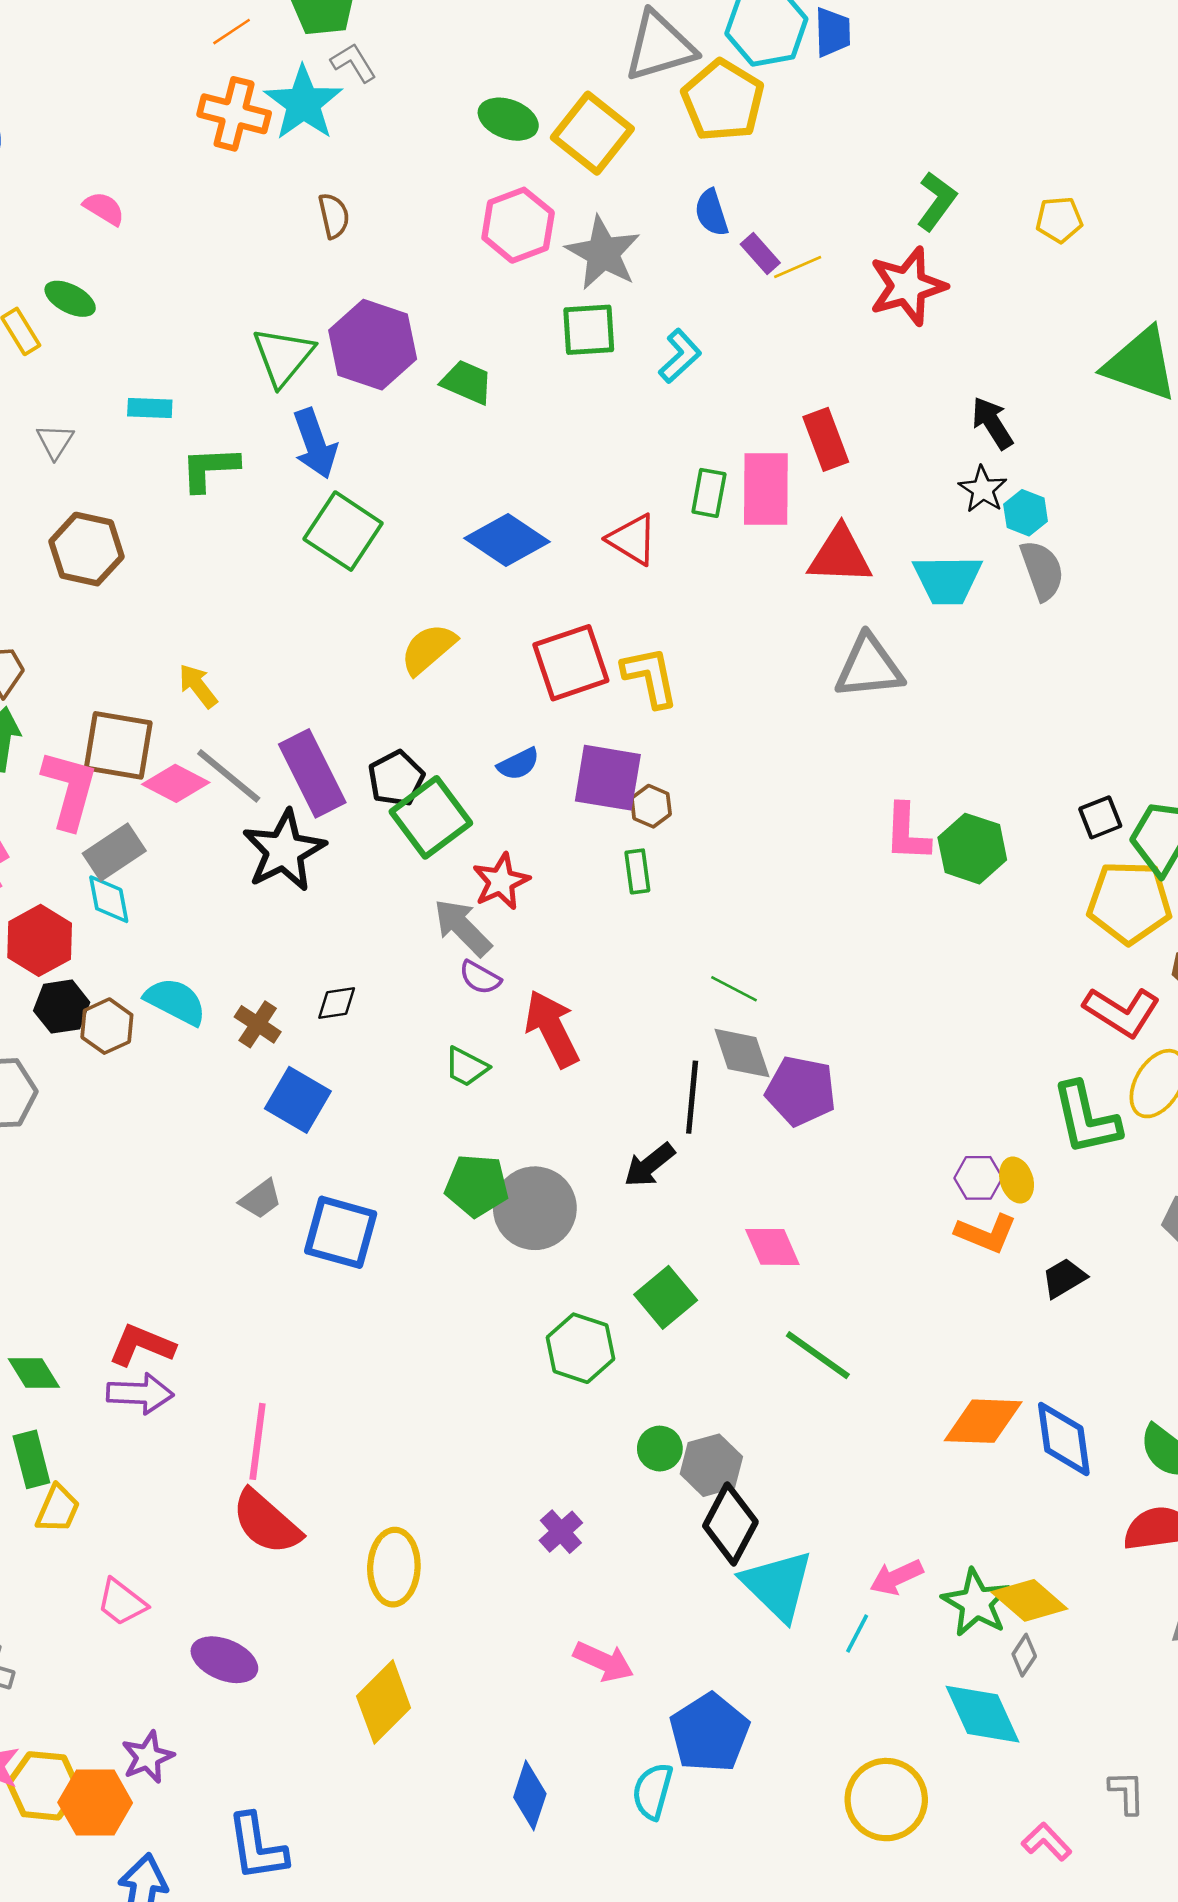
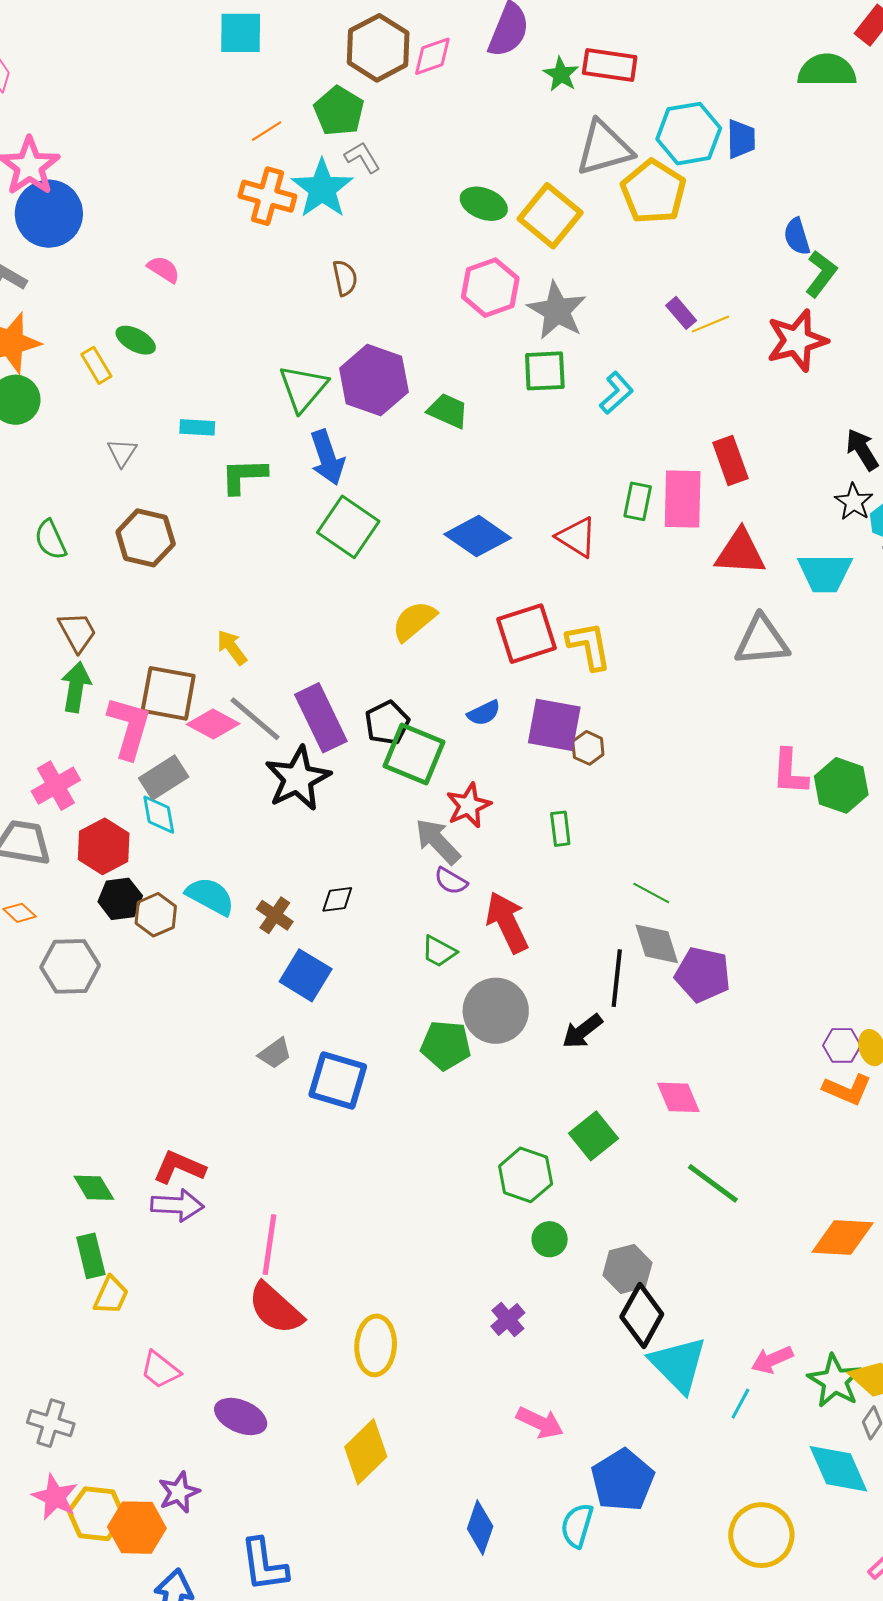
blue semicircle: (711, 213) -> (797, 236), moved
green square: (431, 817) -> (414, 754), turned -32
green rectangle: (637, 871) -> (560, 829), moved
gray circle: (535, 1208) -> (496, 1011), moved
green circle: (660, 1449) -> (550, 1239), moved

